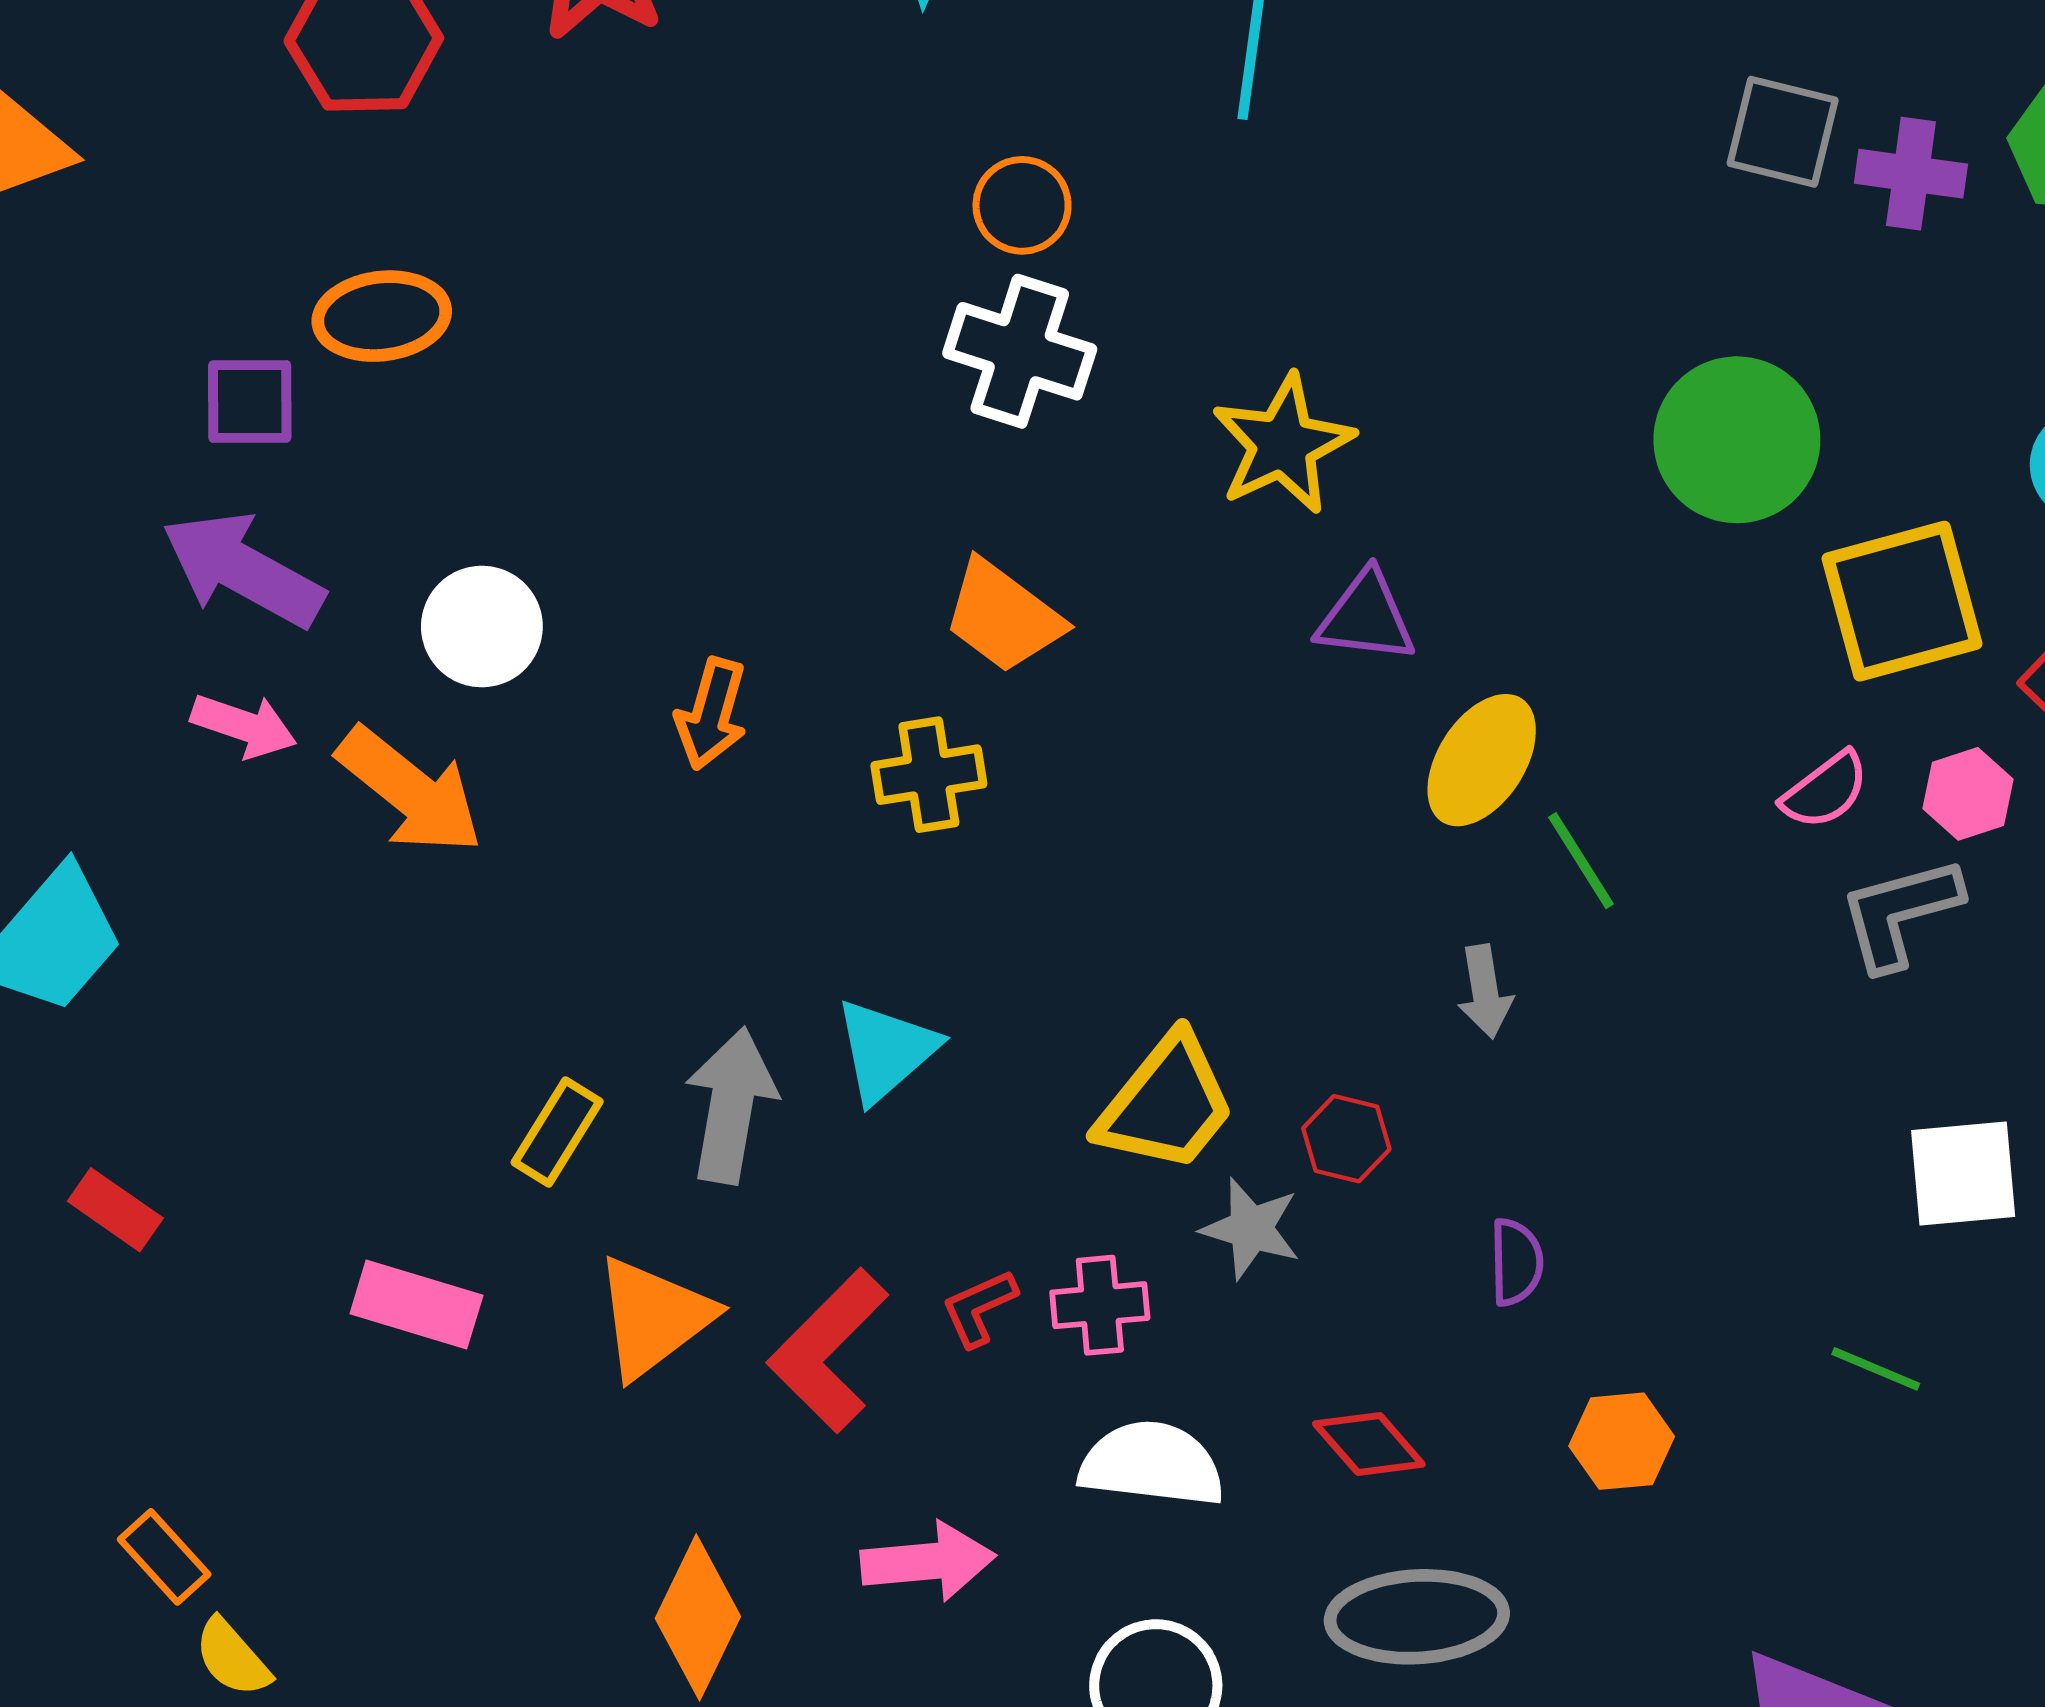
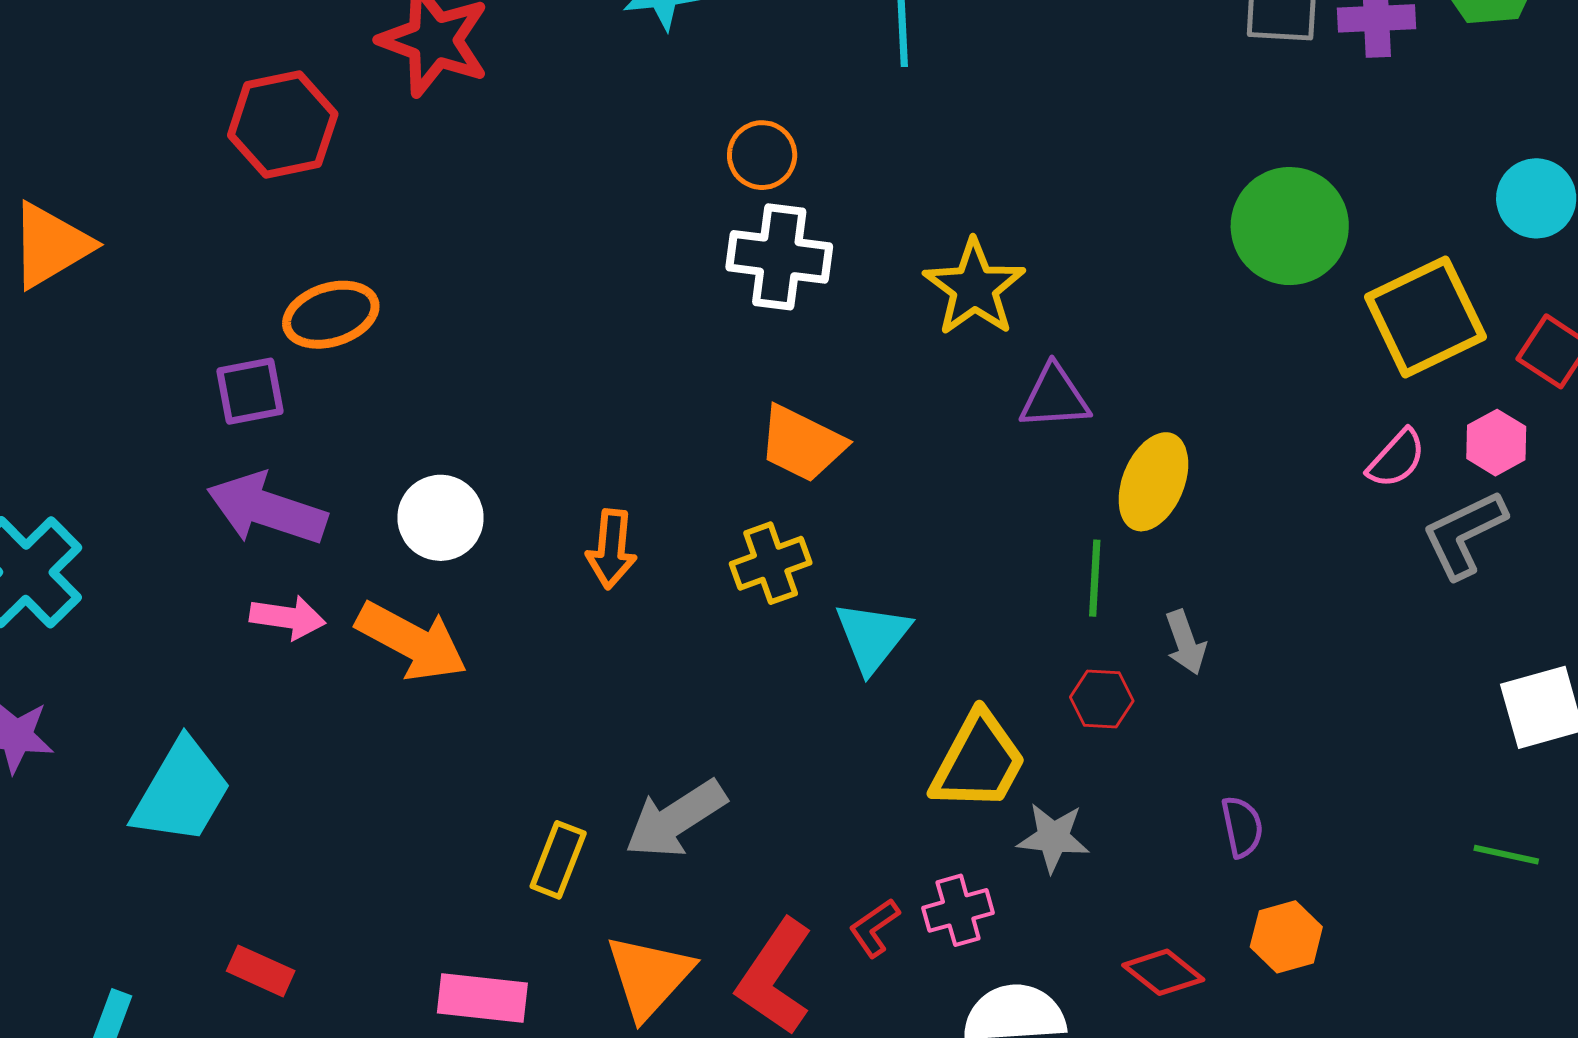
green line: (1581, 861) -> (1095, 578), moved, turned 46
cyan triangle: (886, 1050) -> (872, 636), moved
gray arrow: (731, 1105) -> (676, 819), turned -122
red hexagon: (1346, 1139) -> (1102, 699), moved
orange hexagon: (1622, 1441) -> (1286, 937), moved

